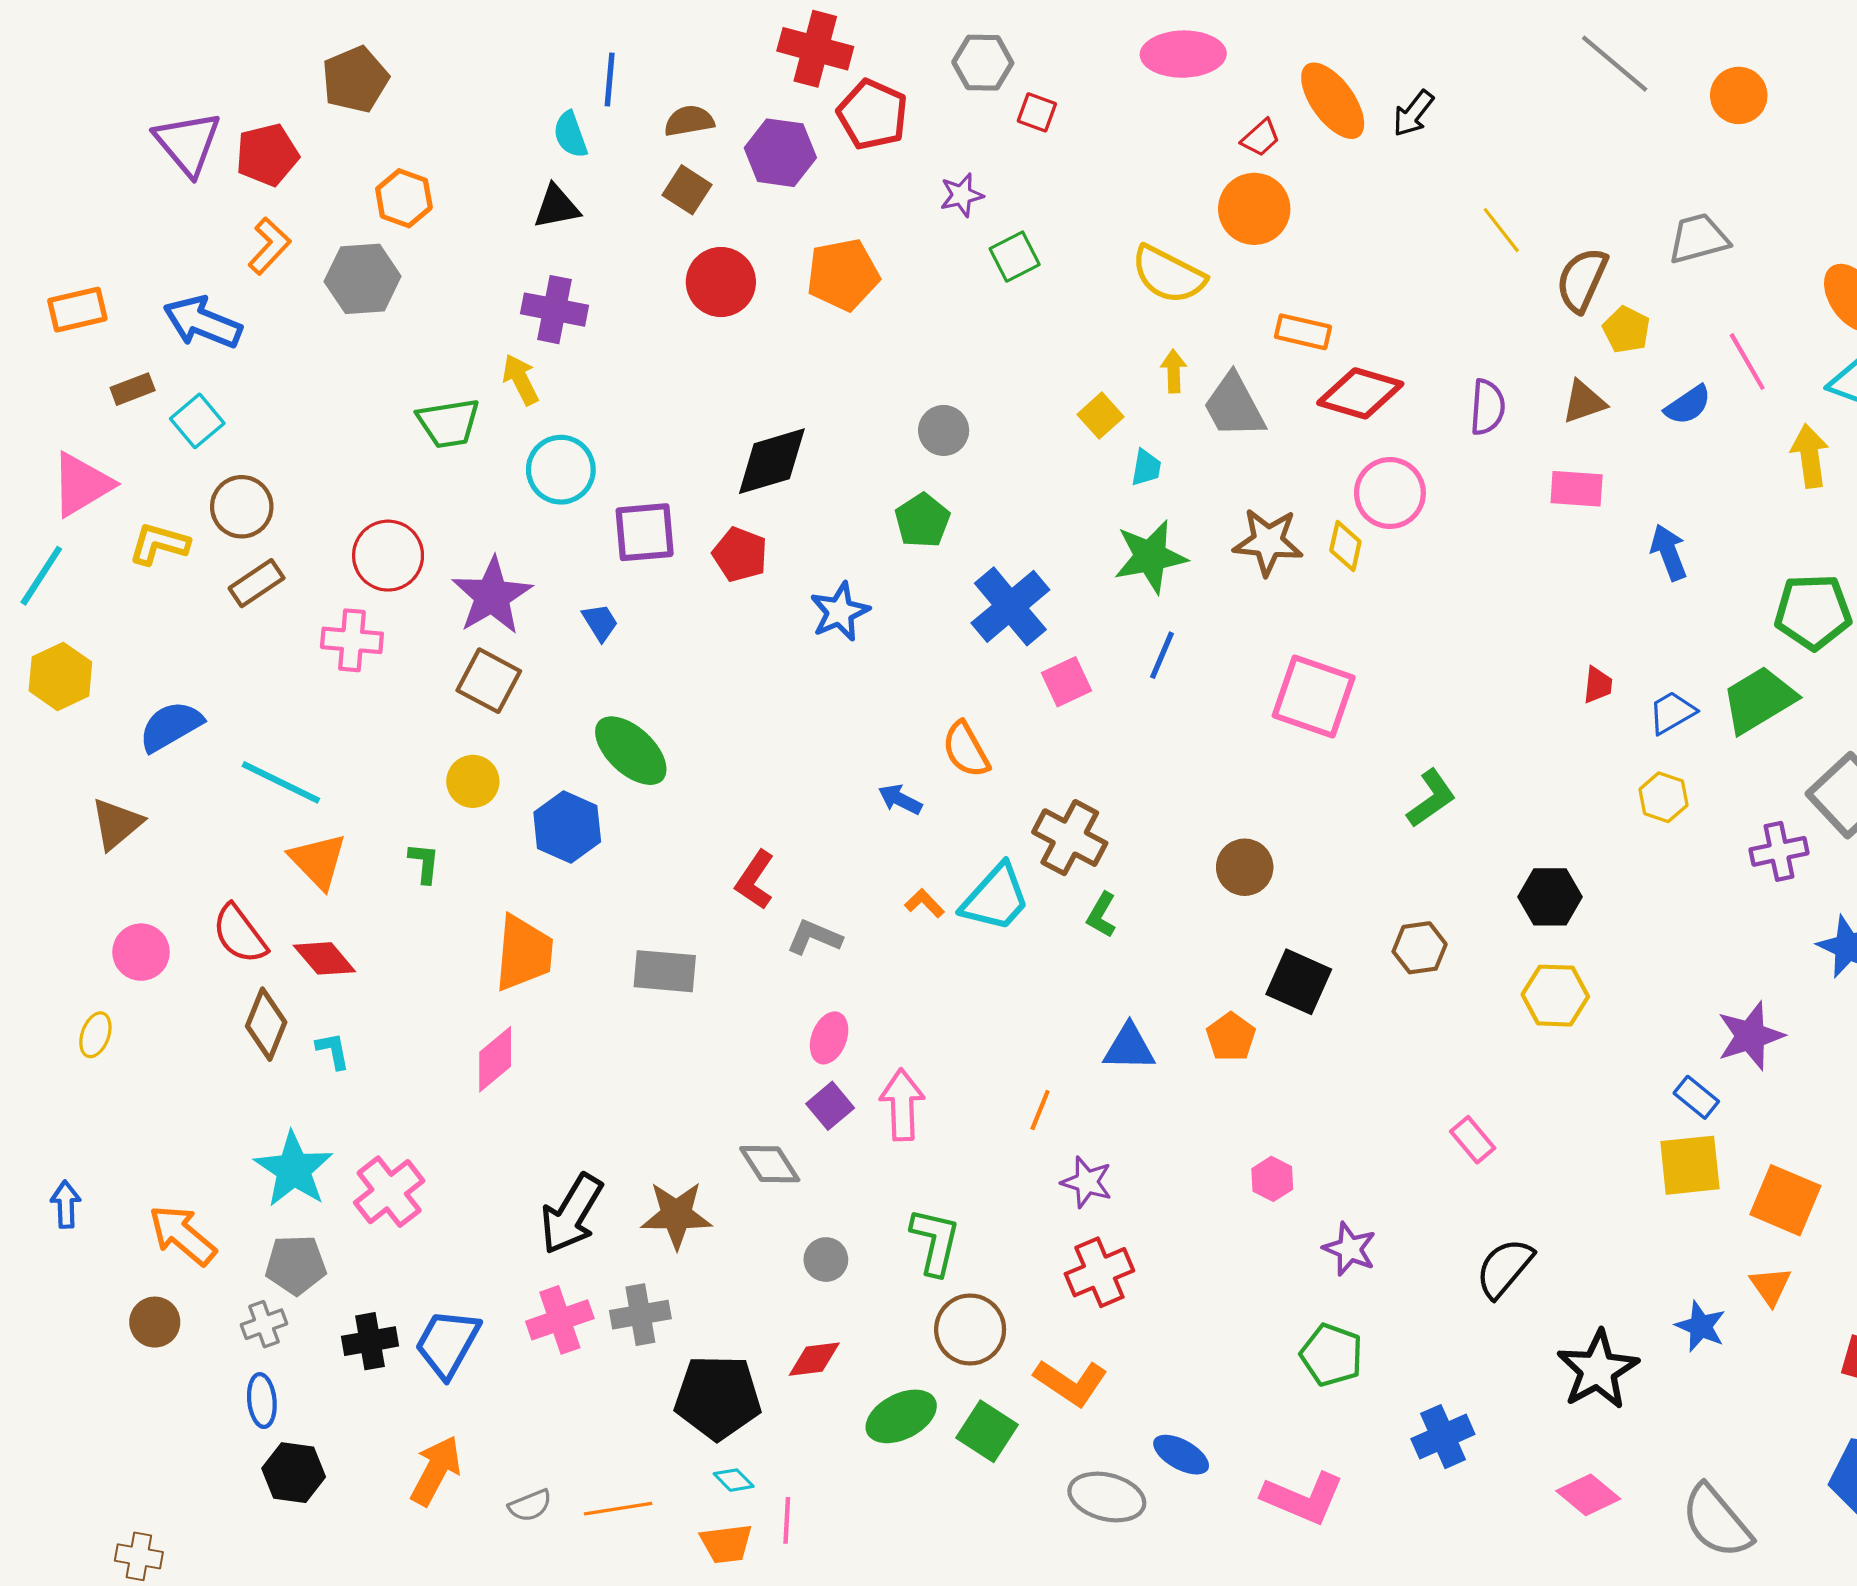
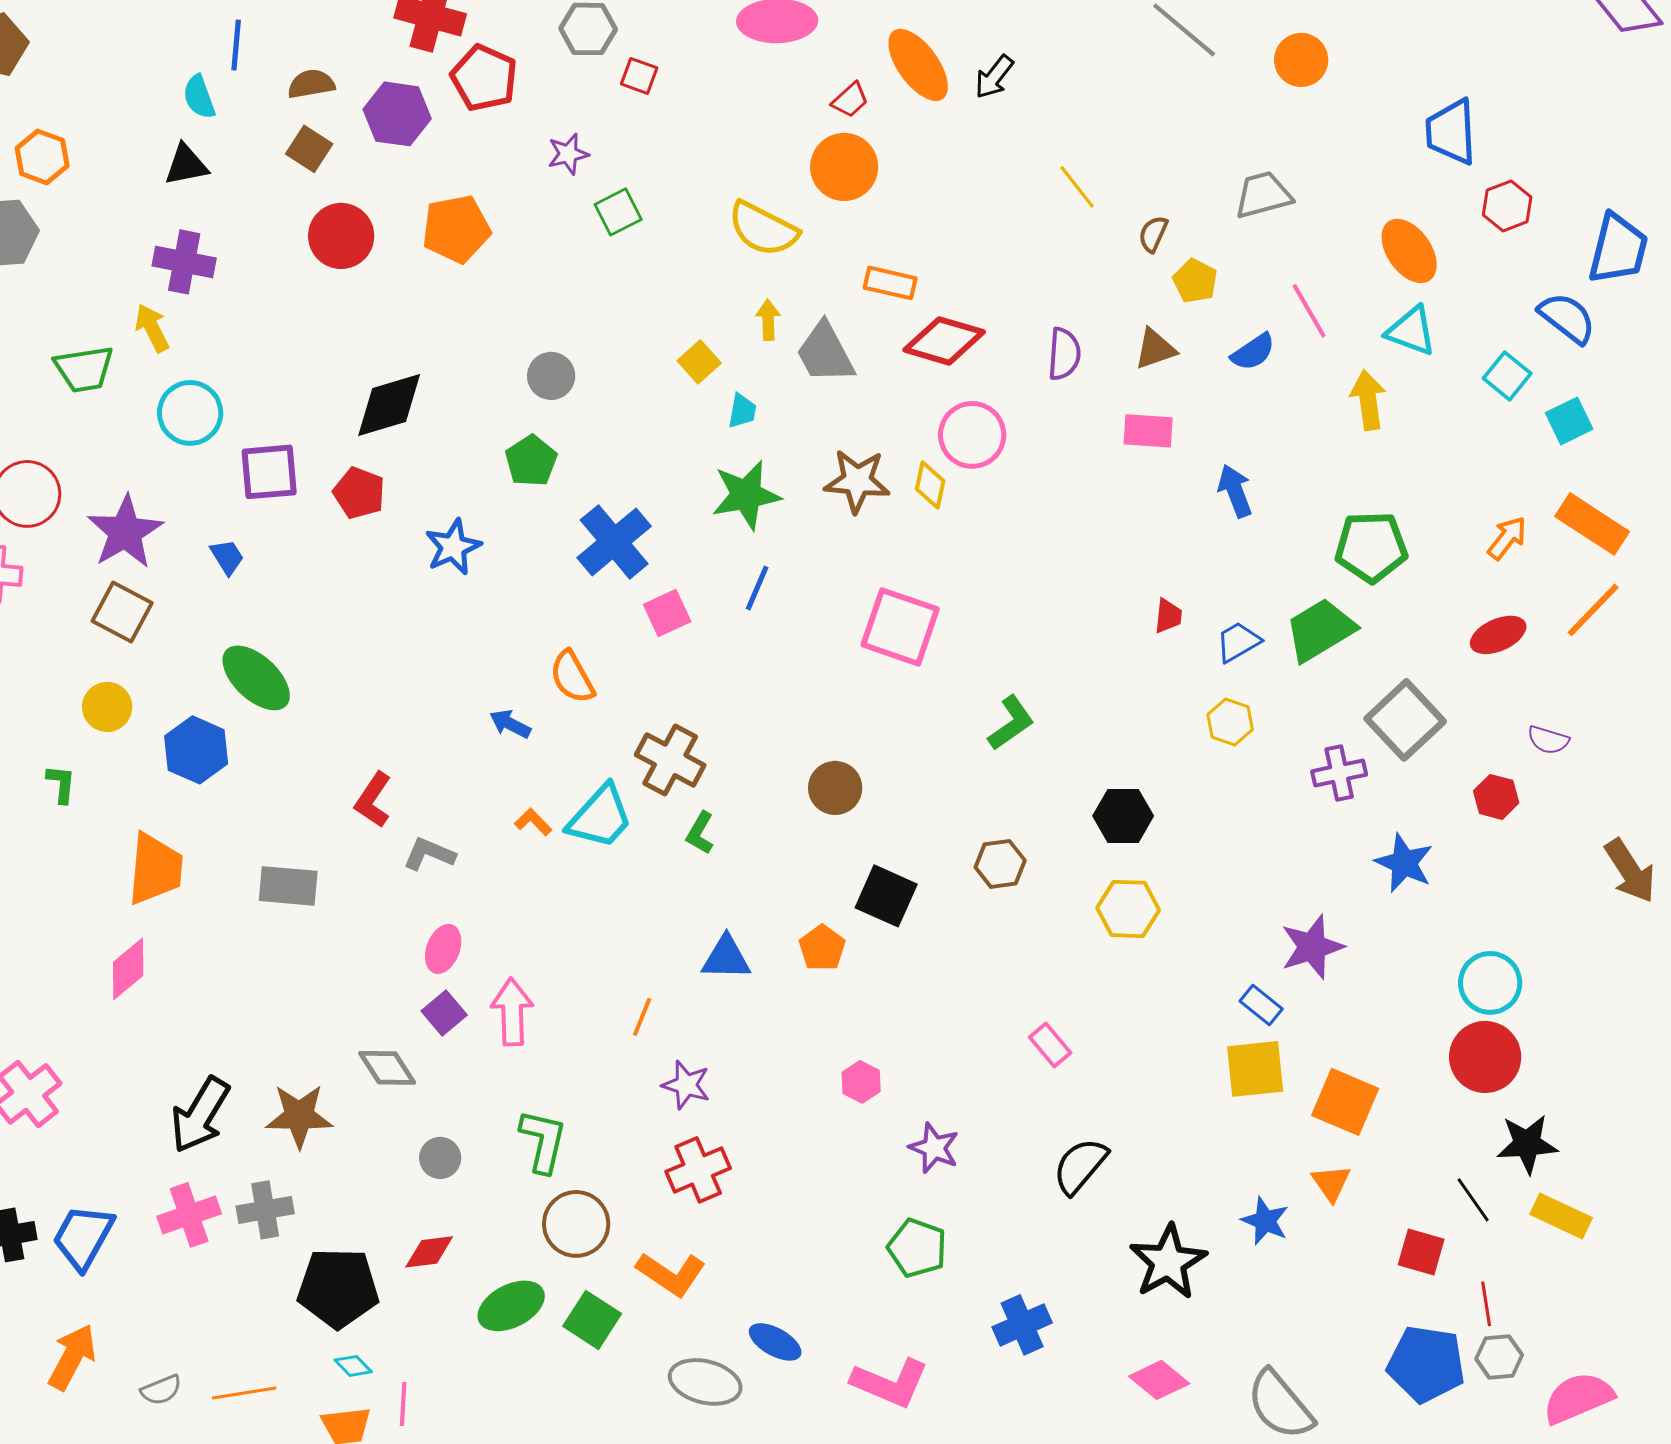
brown semicircle: (1582, 280) -> (1153, 234), size x0.6

